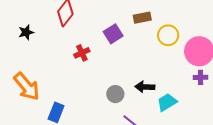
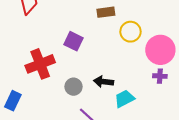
purple square: (113, 34) -> (74, 41), moved, turned -36
red cross: (82, 53) -> (40, 64), moved, size x1.8

